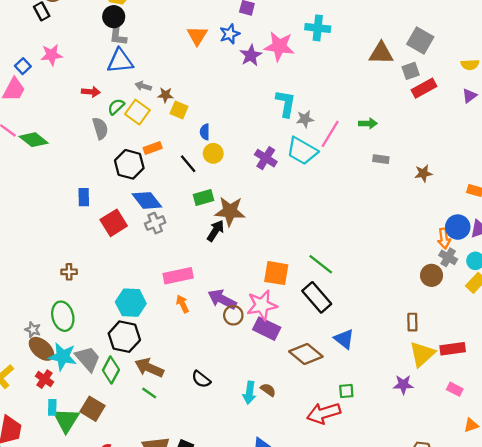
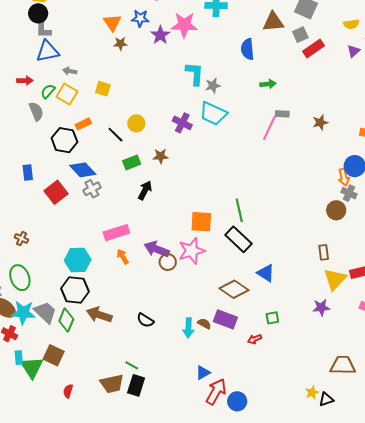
blue star: (230, 34) -> (140, 18), turned 30
brown star: (165, 95) -> (120, 44), moved
blue semicircle: (205, 132) -> (247, 49), moved, size x1.5
pink line: (330, 134) -> (269, 128), moved
brown star: (230, 211) -> (161, 156), moved, size x0.6
green line: (321, 264) -> (239, 210), turned 45
brown cross: (69, 272) -> (21, 239), turned 32
purple rectangle: (267, 329) -> (225, 319), moved
green line: (149, 393) -> (132, 365), moved
red arrow: (324, 413) -> (255, 339), size x0.5

